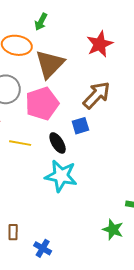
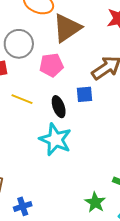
pink pentagon: (42, 104) -> (51, 65), size x0.7
blue cross: (43, 248) -> (23, 206), turned 30

